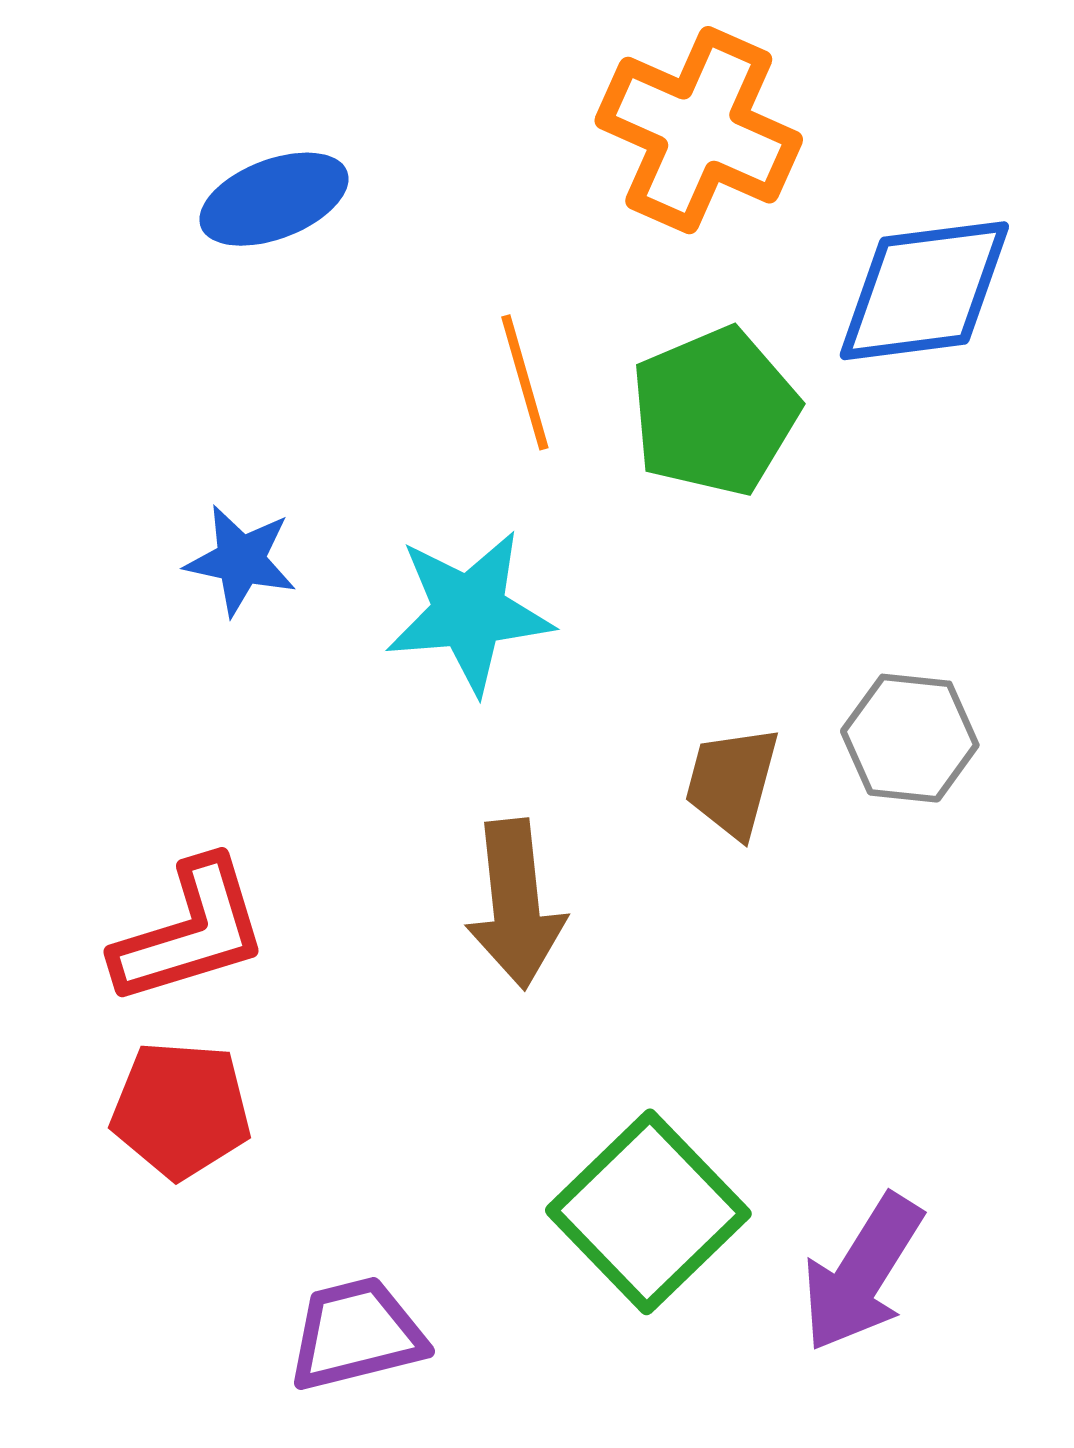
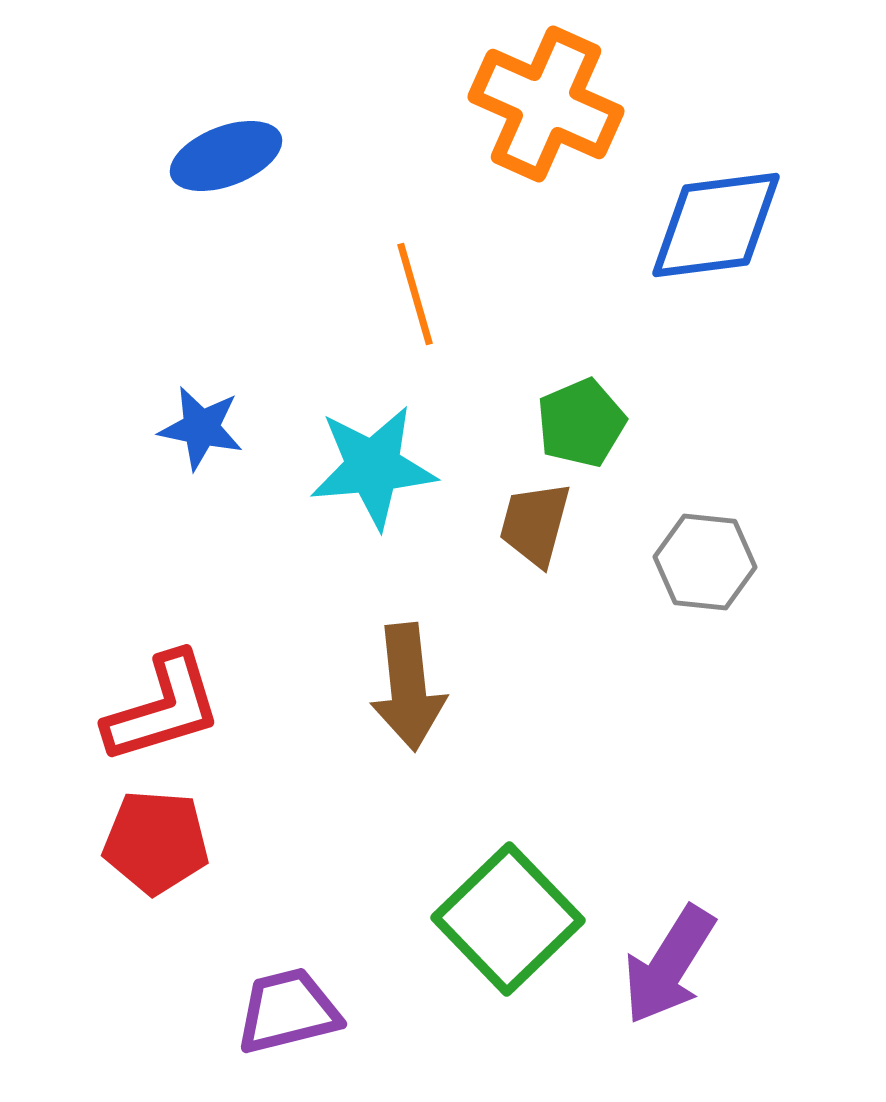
green pentagon: (715, 412) -> (581, 423), moved, size x0.7
brown trapezoid: (732, 782) -> (535, 524), moved

